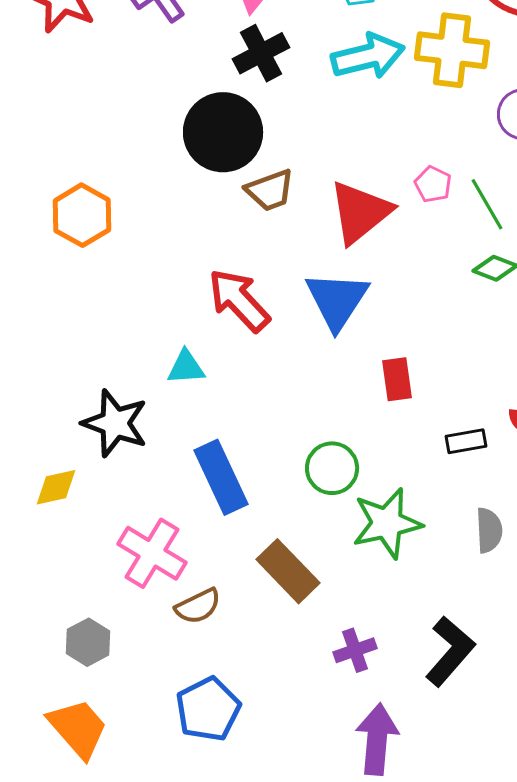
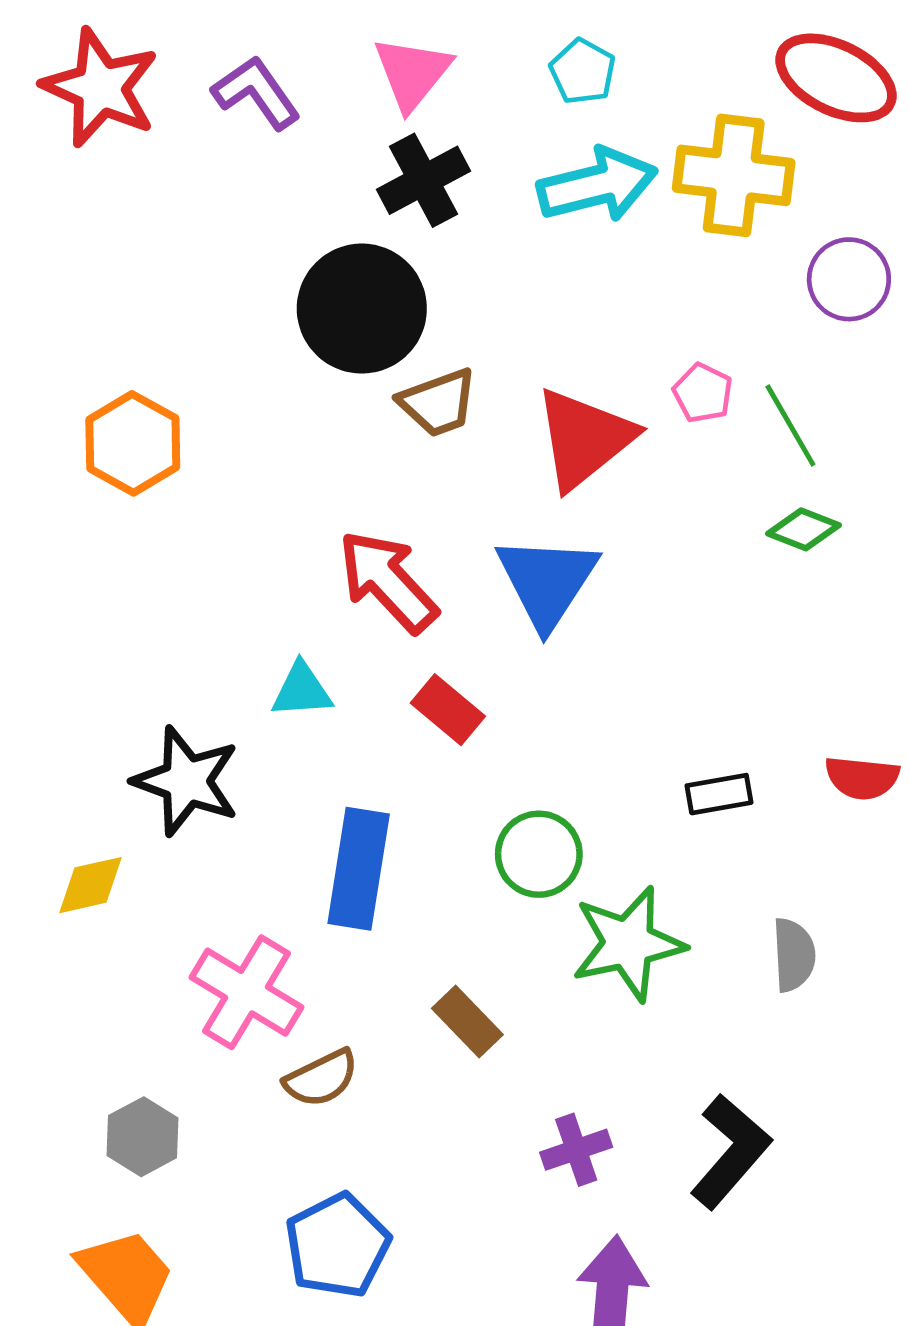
red rectangle: (397, 379) -> (448, 710), moved, turned -42
black rectangle: (466, 441) -> (719, 794), moved
blue rectangle: (221, 477) -> (359, 869), turned 34
brown rectangle: (288, 571) -> (467, 1021), size x0.7

